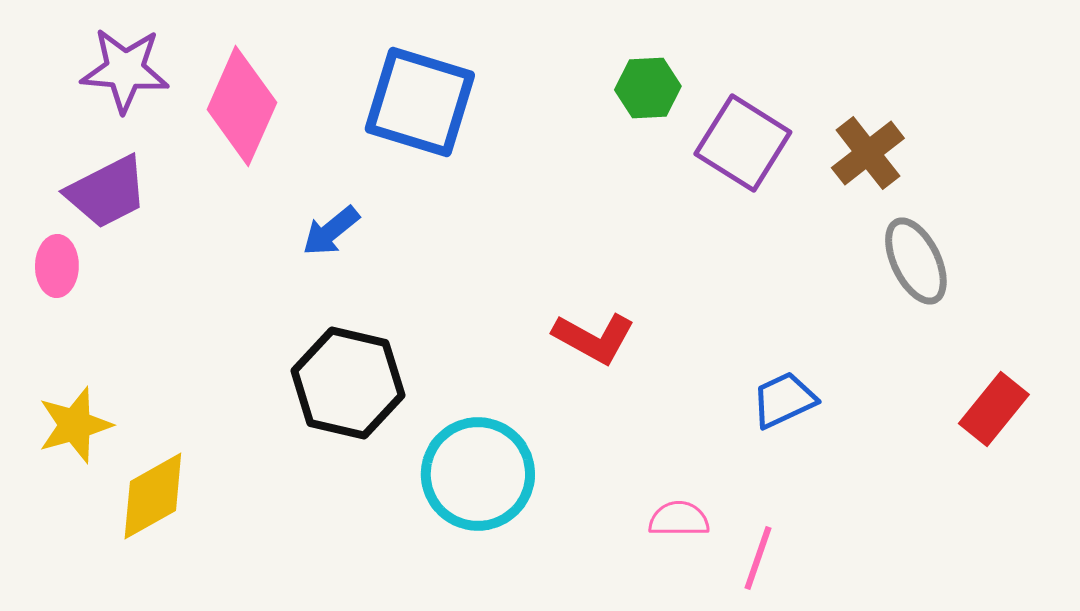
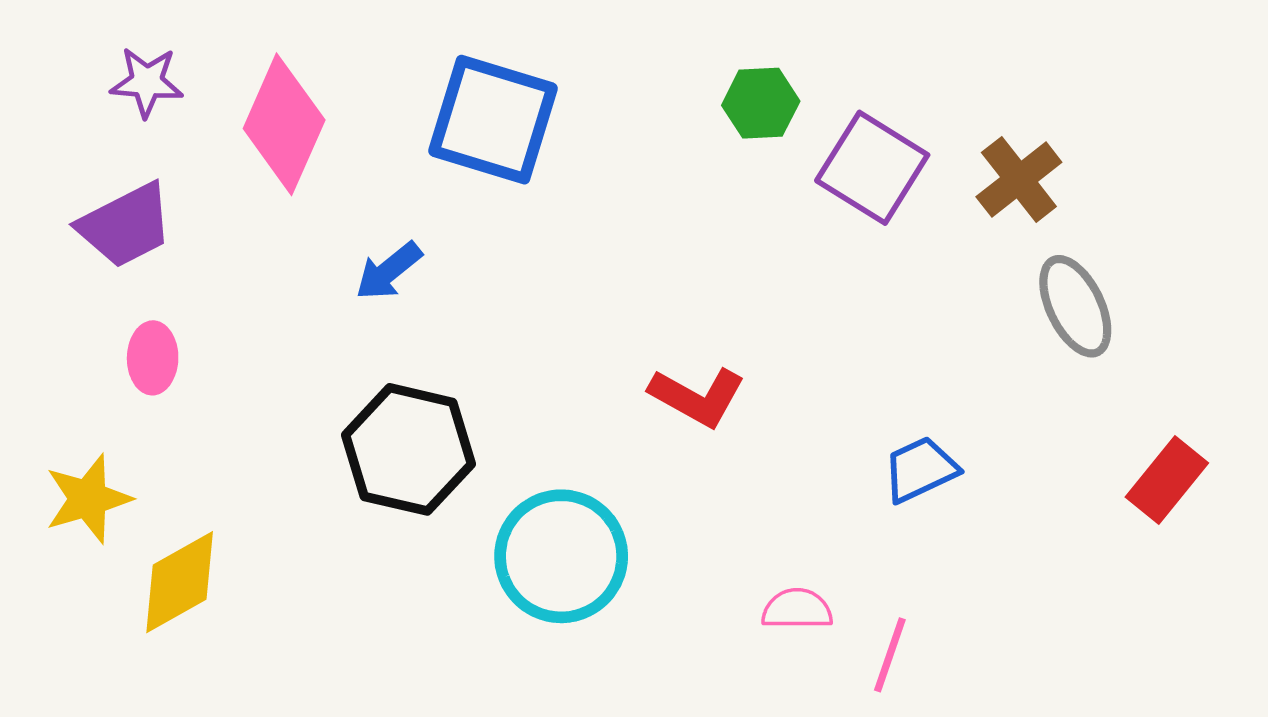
purple star: (125, 70) -> (147, 82), size x0.7
pink ellipse: (57, 266) -> (153, 358), moved

